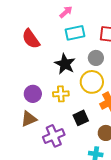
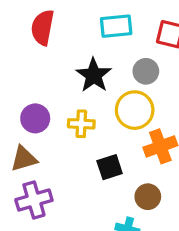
red semicircle: (31, 39) -> (43, 27), turned 40
purple cross: (54, 136) -> (34, 200), moved

